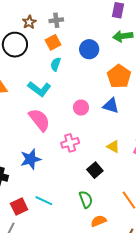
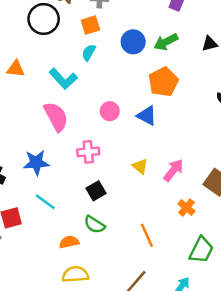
green arrow: (123, 36) -> (166, 42), moved, turned -30
black square: (95, 170) -> (96, 191), moved
green semicircle: (86, 199) -> (94, 225), turned 132
cyan line: (44, 201) -> (45, 202), moved
orange semicircle: (99, 221) -> (69, 242), moved

